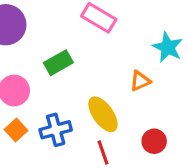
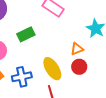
red circle: (154, 141) -> (79, 67), moved

